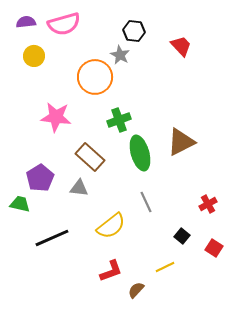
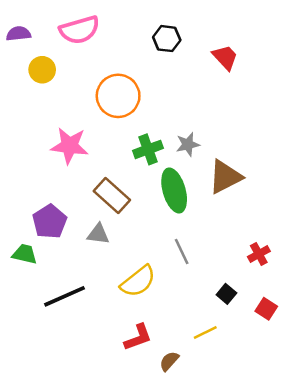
purple semicircle: (26, 22) -> (18, 34), moved
gray star: (120, 55) -> (188, 144), moved, turned 30

